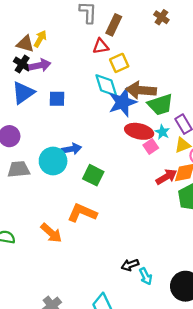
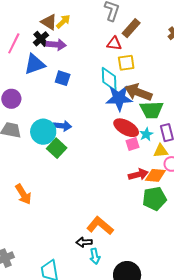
green square: (93, 175) -> (57, 148), moved
orange L-shape: (82, 213) -> (100, 226), moved

